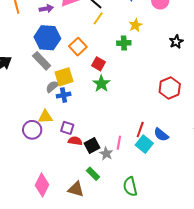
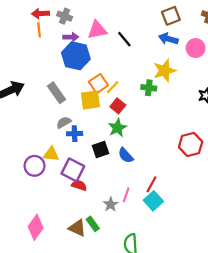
yellow line: (98, 18) -> (113, 87), moved
yellow star: (135, 25) -> (164, 71), size x1.5
blue hexagon: (47, 38) -> (76, 56), moved
yellow square: (64, 77) -> (90, 100), moved
purple square: (67, 128) -> (73, 170), size x1.5
blue semicircle: (161, 135) -> (126, 155), moved
black square: (92, 146) -> (101, 149), moved
brown triangle: (76, 189) -> (77, 228), moved

